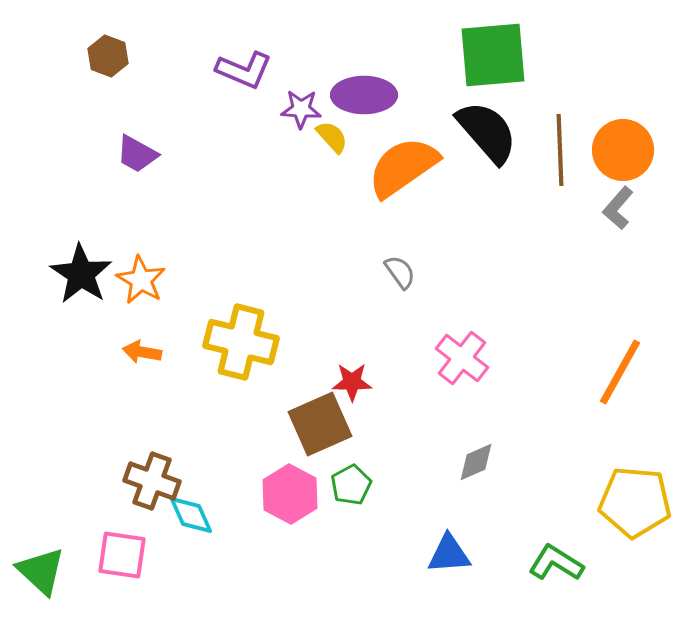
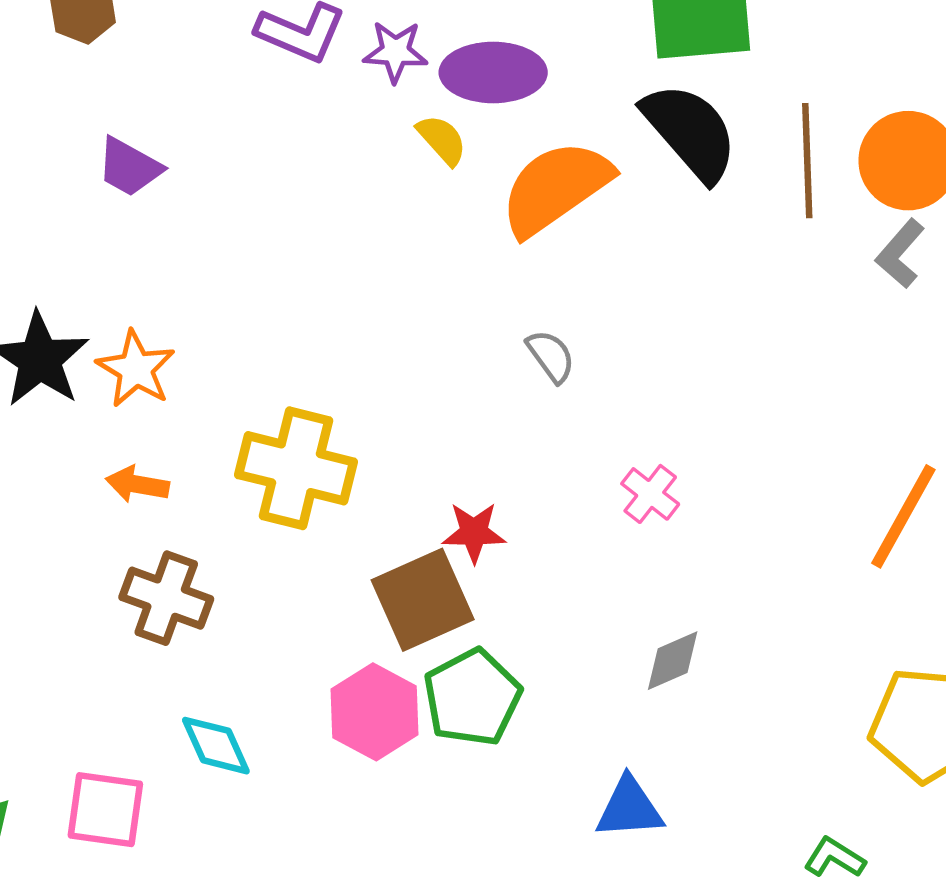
purple star: (301, 109) -> (395, 52), moved
pink cross: (462, 358) -> (650, 494), size x0.7
brown cross: (152, 481) -> (166, 598), moved
green pentagon: (351, 485) -> (472, 697), size x1.5
green L-shape: (556, 563) -> (834, 858), moved, size x0.7

